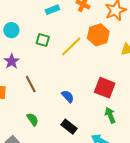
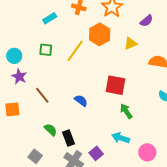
cyan circle: (11, 30) -> (14, 56), moved
black rectangle: (69, 127) -> (68, 138), moved, turned 42

